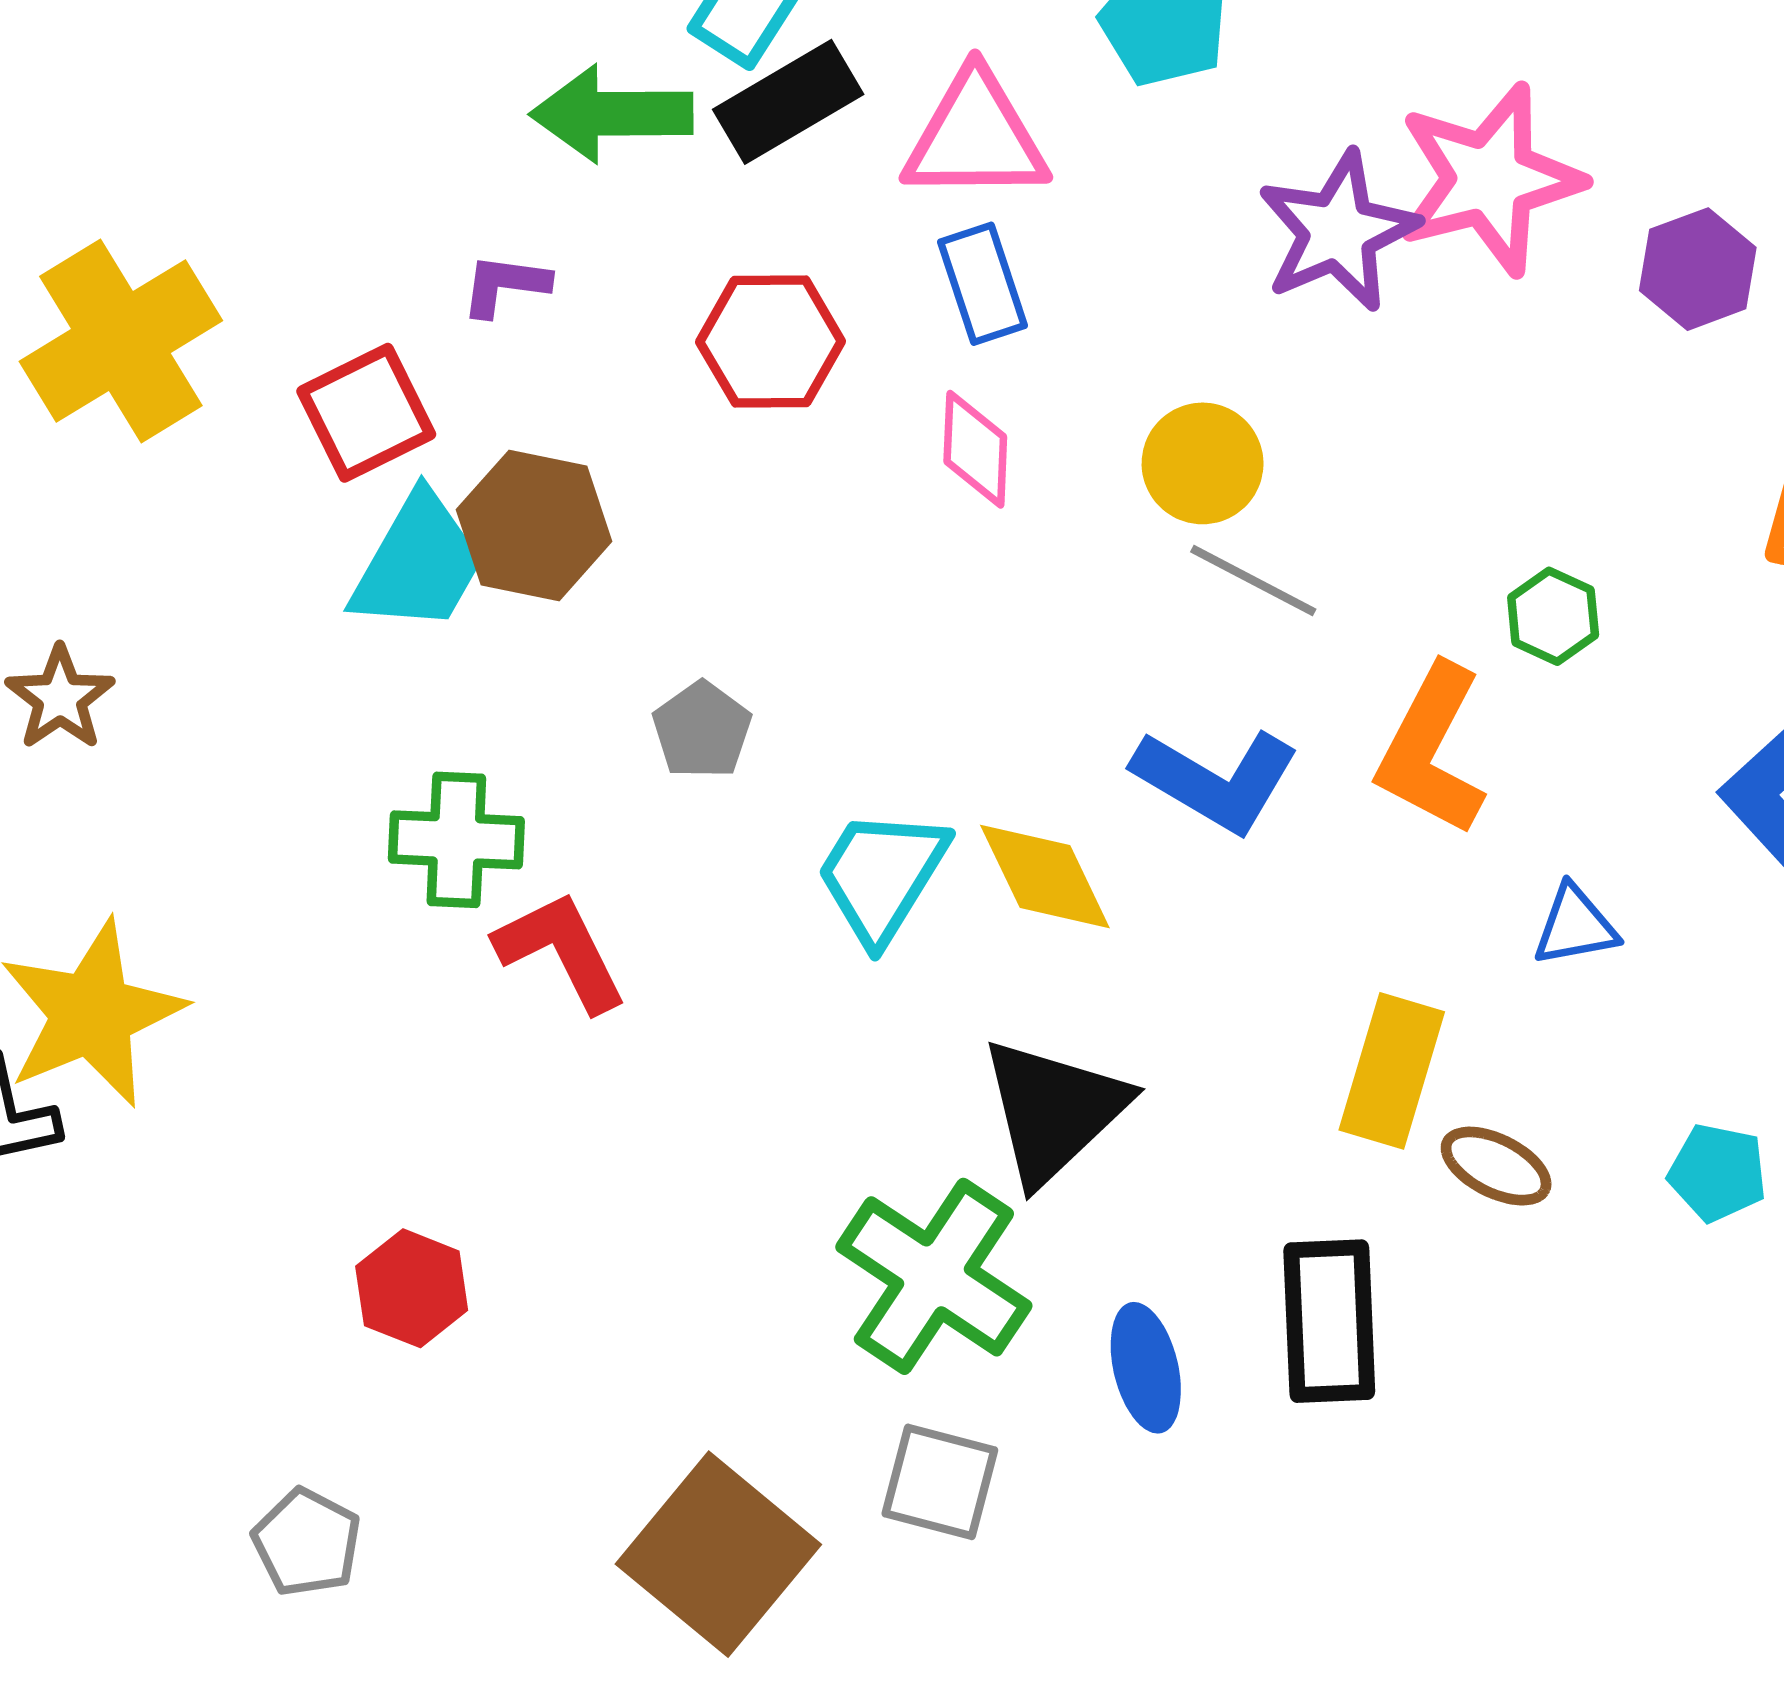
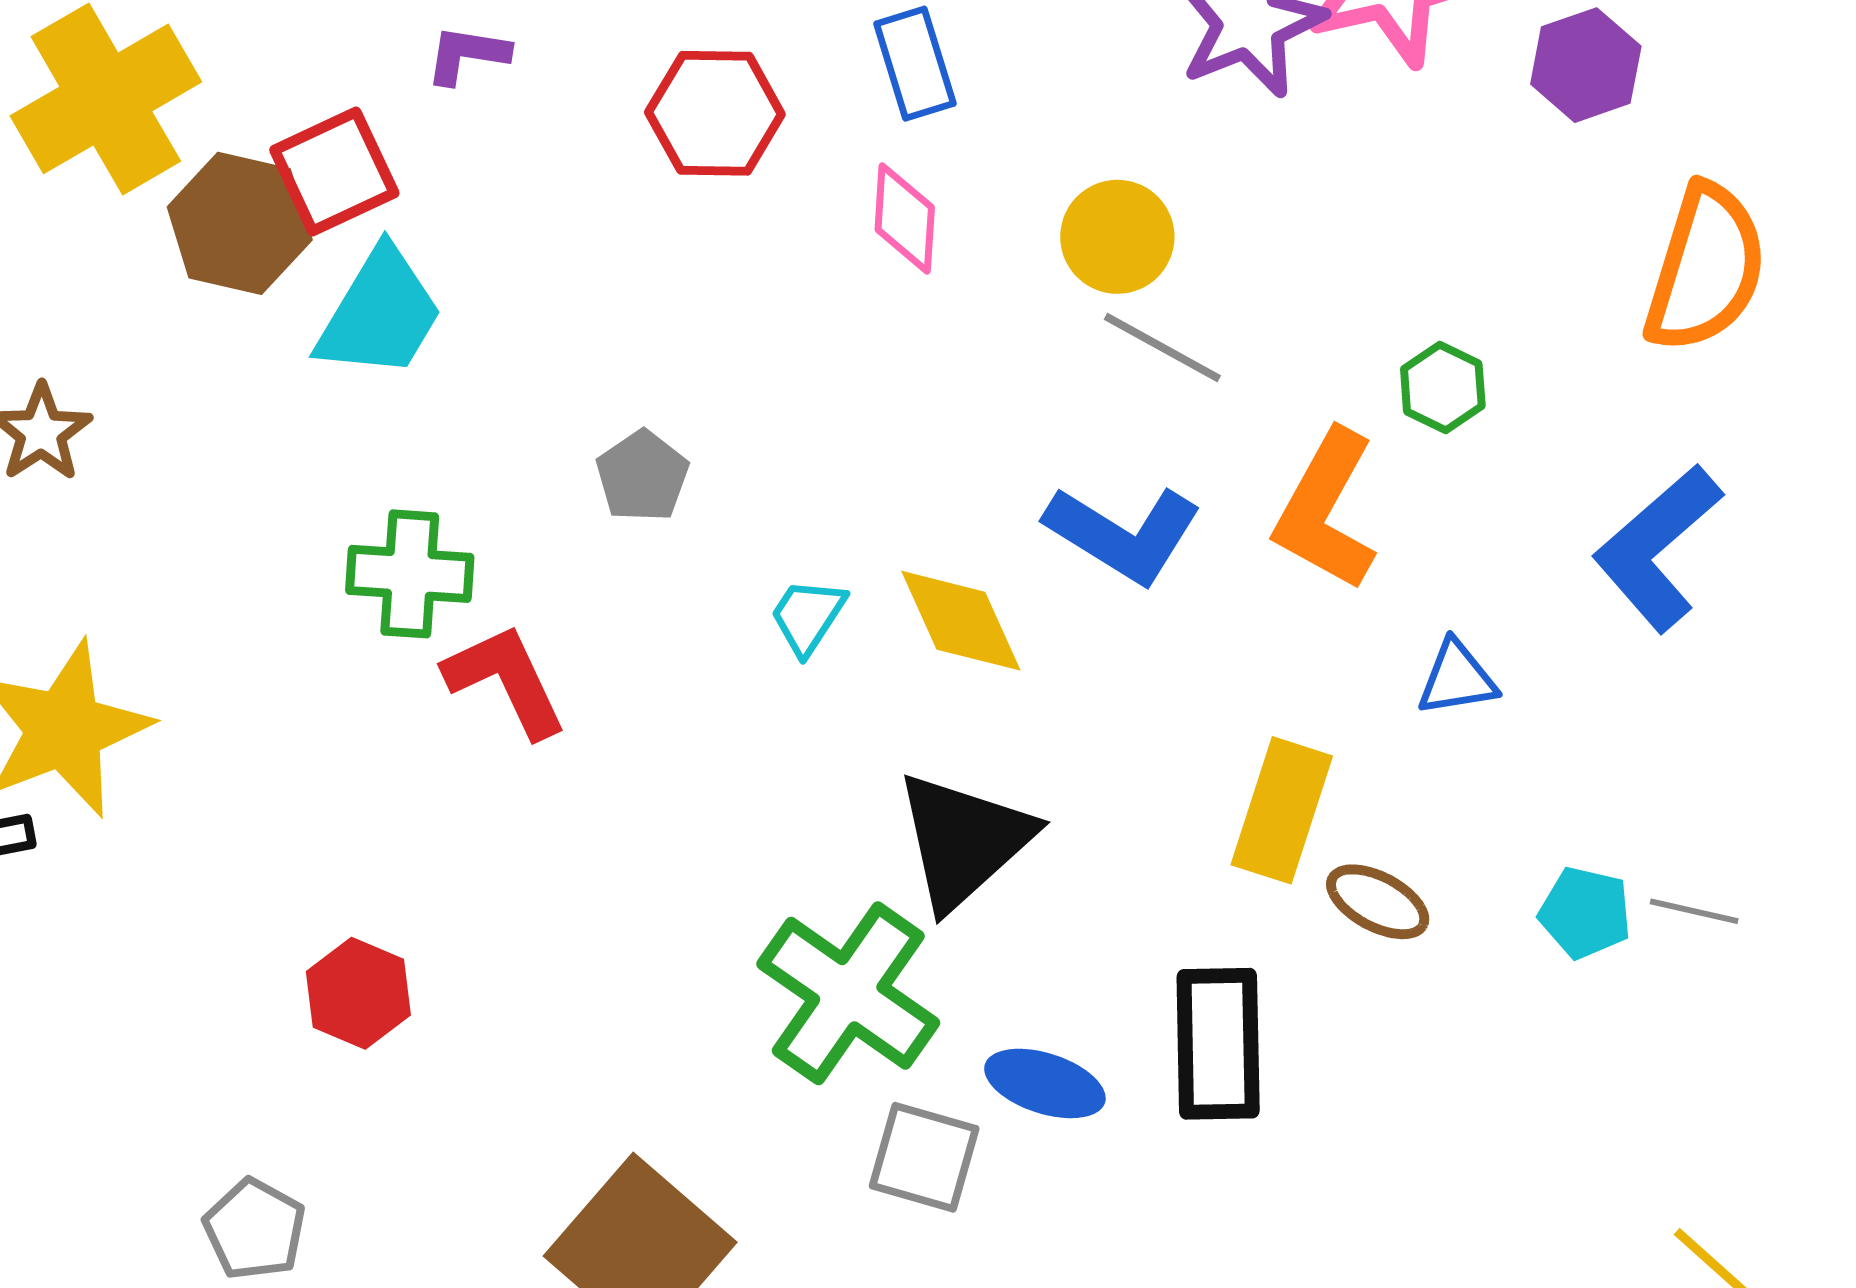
brown hexagon: (534, 525) -> (240, 223), moved
cyan trapezoid: (882, 875) -> (808, 616), size x0.6
blue ellipse: (1146, 1368) -> (1045, 1083), turned -60
gray square: (940, 1482) -> (924, 1157), moved

